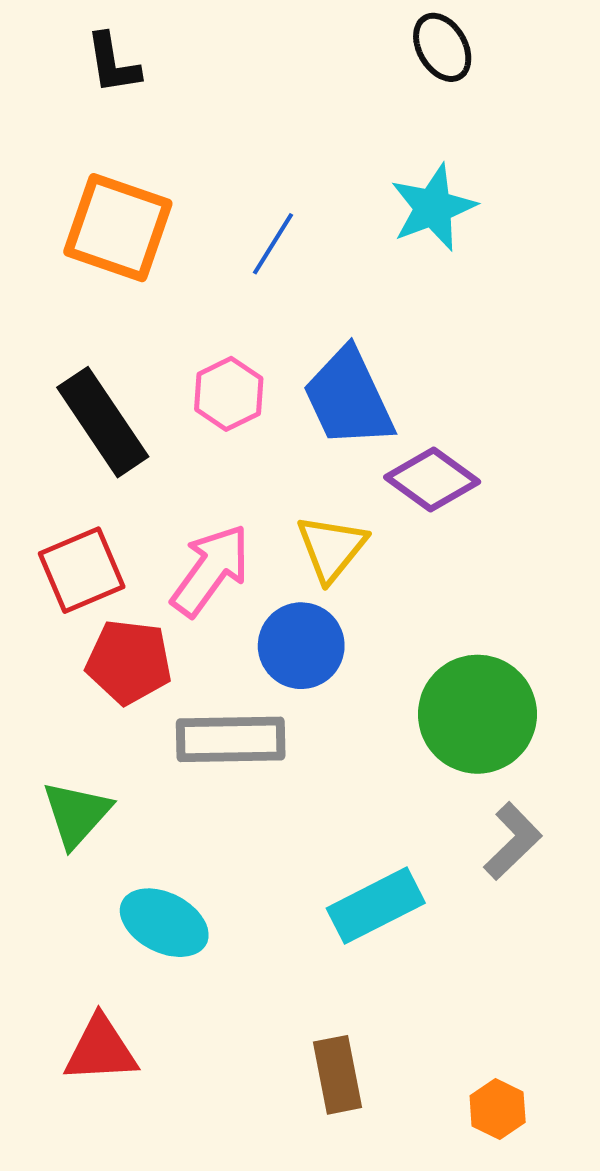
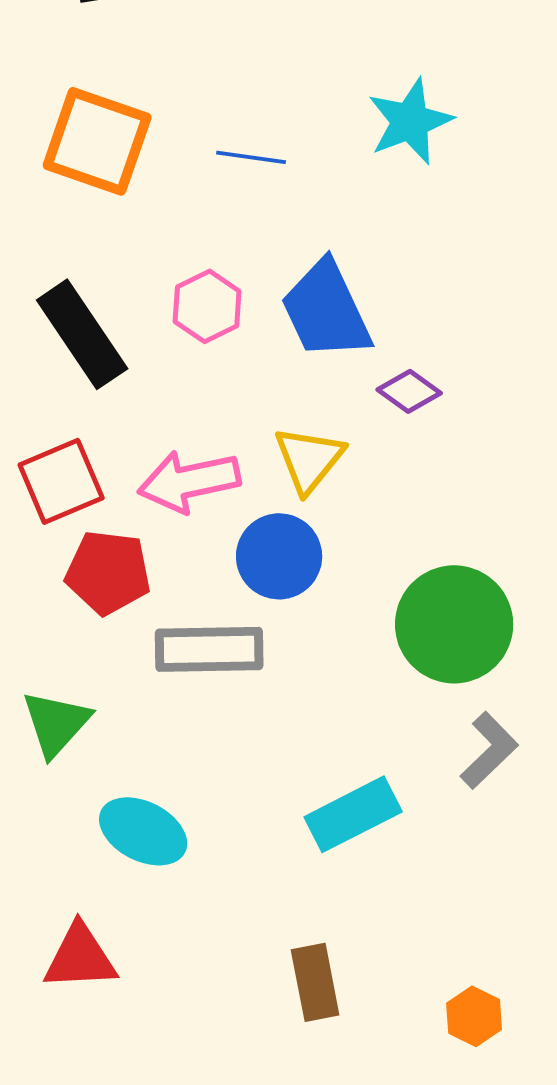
blue line: (273, 244) -> (251, 157), turned 66
purple diamond: (432, 479) -> (409, 391), size x0.7
pink arrow: (211, 570) -> (189, 481), turned -138

